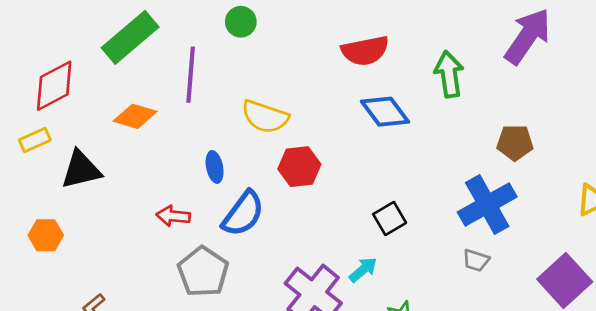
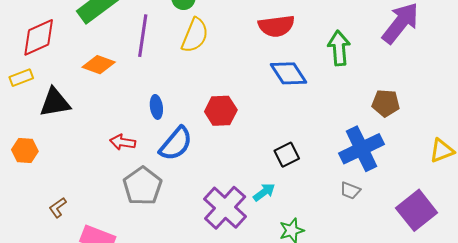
yellow semicircle: (265, 117) -> (195, 35), moved, turned -90

